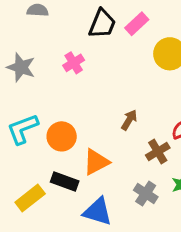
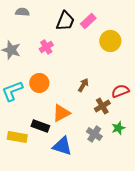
orange circle: (62, 136) -> (39, 83), moved
yellow rectangle: (30, 198) -> (17, 137), turned 48

